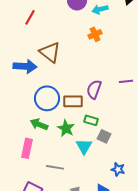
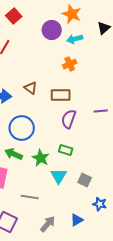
brown triangle: (50, 52) -> (31, 88), moved, size x0.6
brown rectangle: (73, 101) -> (61, 95), moved
gray square: (104, 136) -> (85, 180), moved
blue star: (118, 169) -> (100, 204), moved

